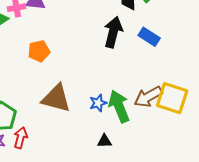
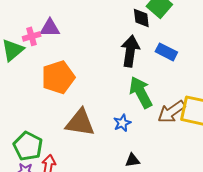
orange pentagon: (39, 51) -> (58, 77), size x1.5
green arrow: (119, 106) -> (141, 92), moved

